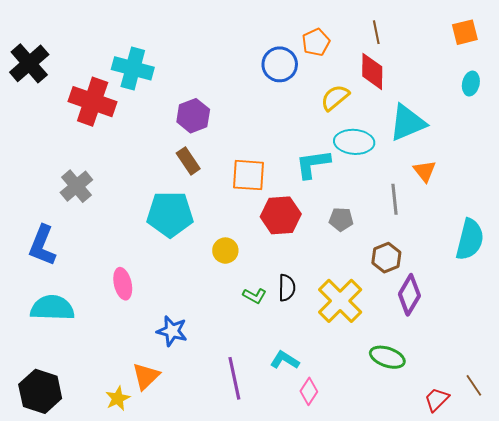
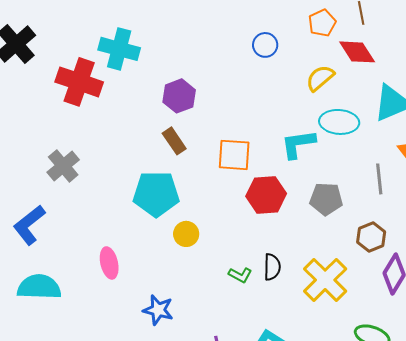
orange pentagon: (316, 42) -> (322, 23), moved
blue circle: (280, 64) -> (265, 45), size x0.7
red diamond: (372, 71) -> (357, 52), turned -33
gray pentagon: (341, 219) -> (326, 199), size x1.4
blue L-shape: (42, 245) -> (29, 225), turned 30
yellow circle: (225, 251) -> (186, 234), moved

